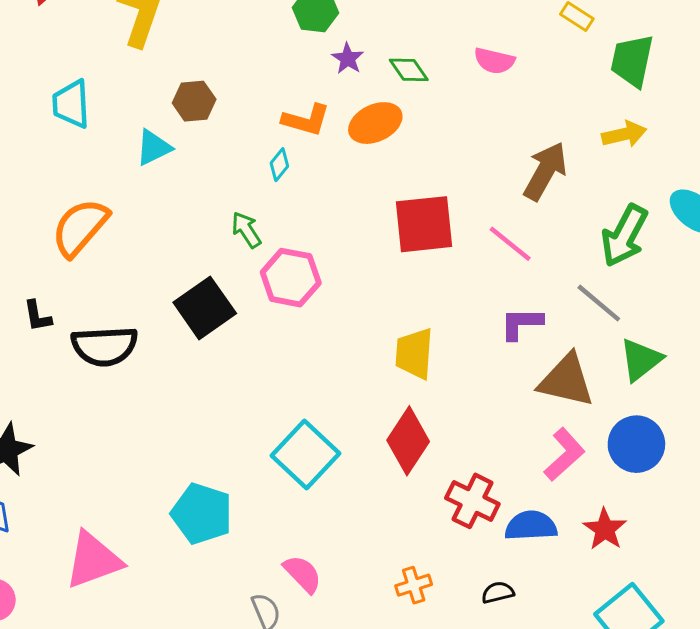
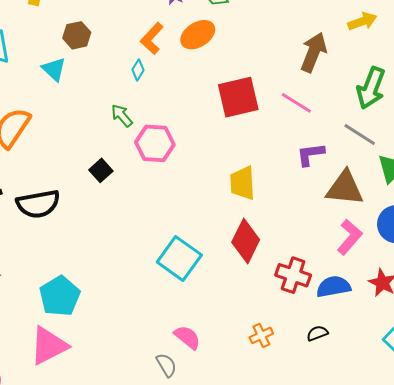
orange L-shape: (306, 120) -> (152, 38), turned 124
cyan triangle: (154, 148) -> (54, 69), turned -44
black square: (205, 308) -> (101, 170), size x0.6
cyan pentagon: (202, 514) -> (60, 296), moved, turned 30

